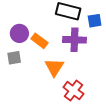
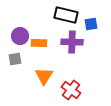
orange rectangle: (40, 41) -> (39, 43), turned -35
orange triangle: (54, 67) -> (44, 76), moved

